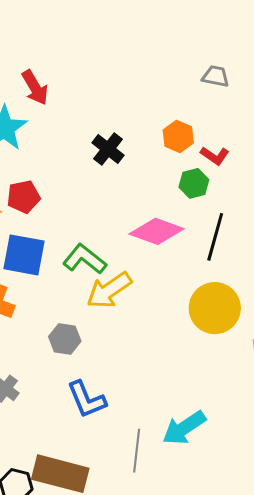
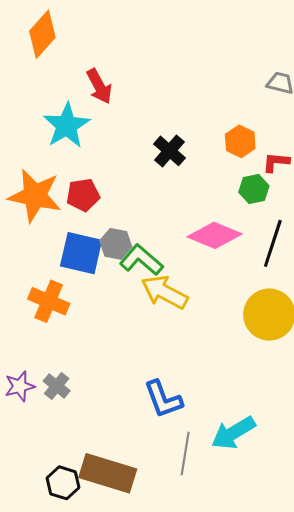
red L-shape: (215, 156) -> (276, 162), turned 148
yellow arrow: (109, 290) -> (164, 292), turned 60
gray hexagon: (65, 339) -> (116, 244), moved
blue L-shape: (87, 399) -> (163, 399), moved

